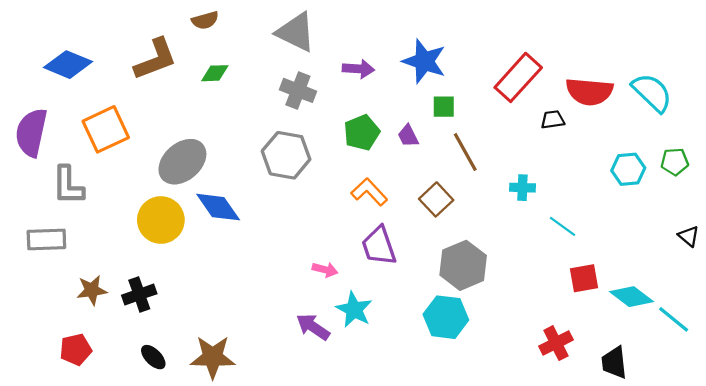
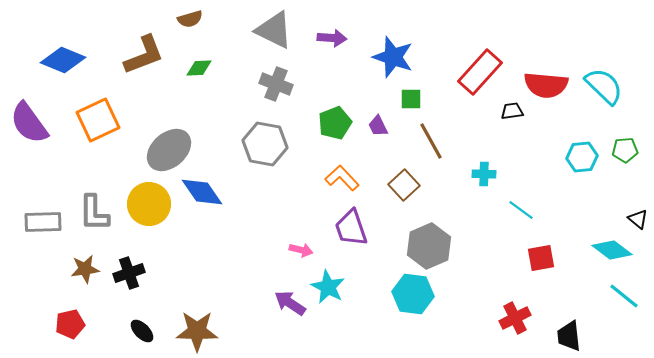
purple arrow: (358, 69) -> (332, 38), moved
purple semicircle: (31, 133) -> (29, 123), turned -48
gray L-shape: (68, 185) -> (94, 213), moved
cyan diamond: (632, 297) -> (612, 250), moved

